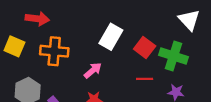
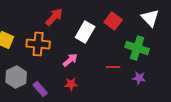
red arrow: (37, 19) -> (54, 17), moved, turned -54
red square: (145, 48) -> (113, 21), moved

